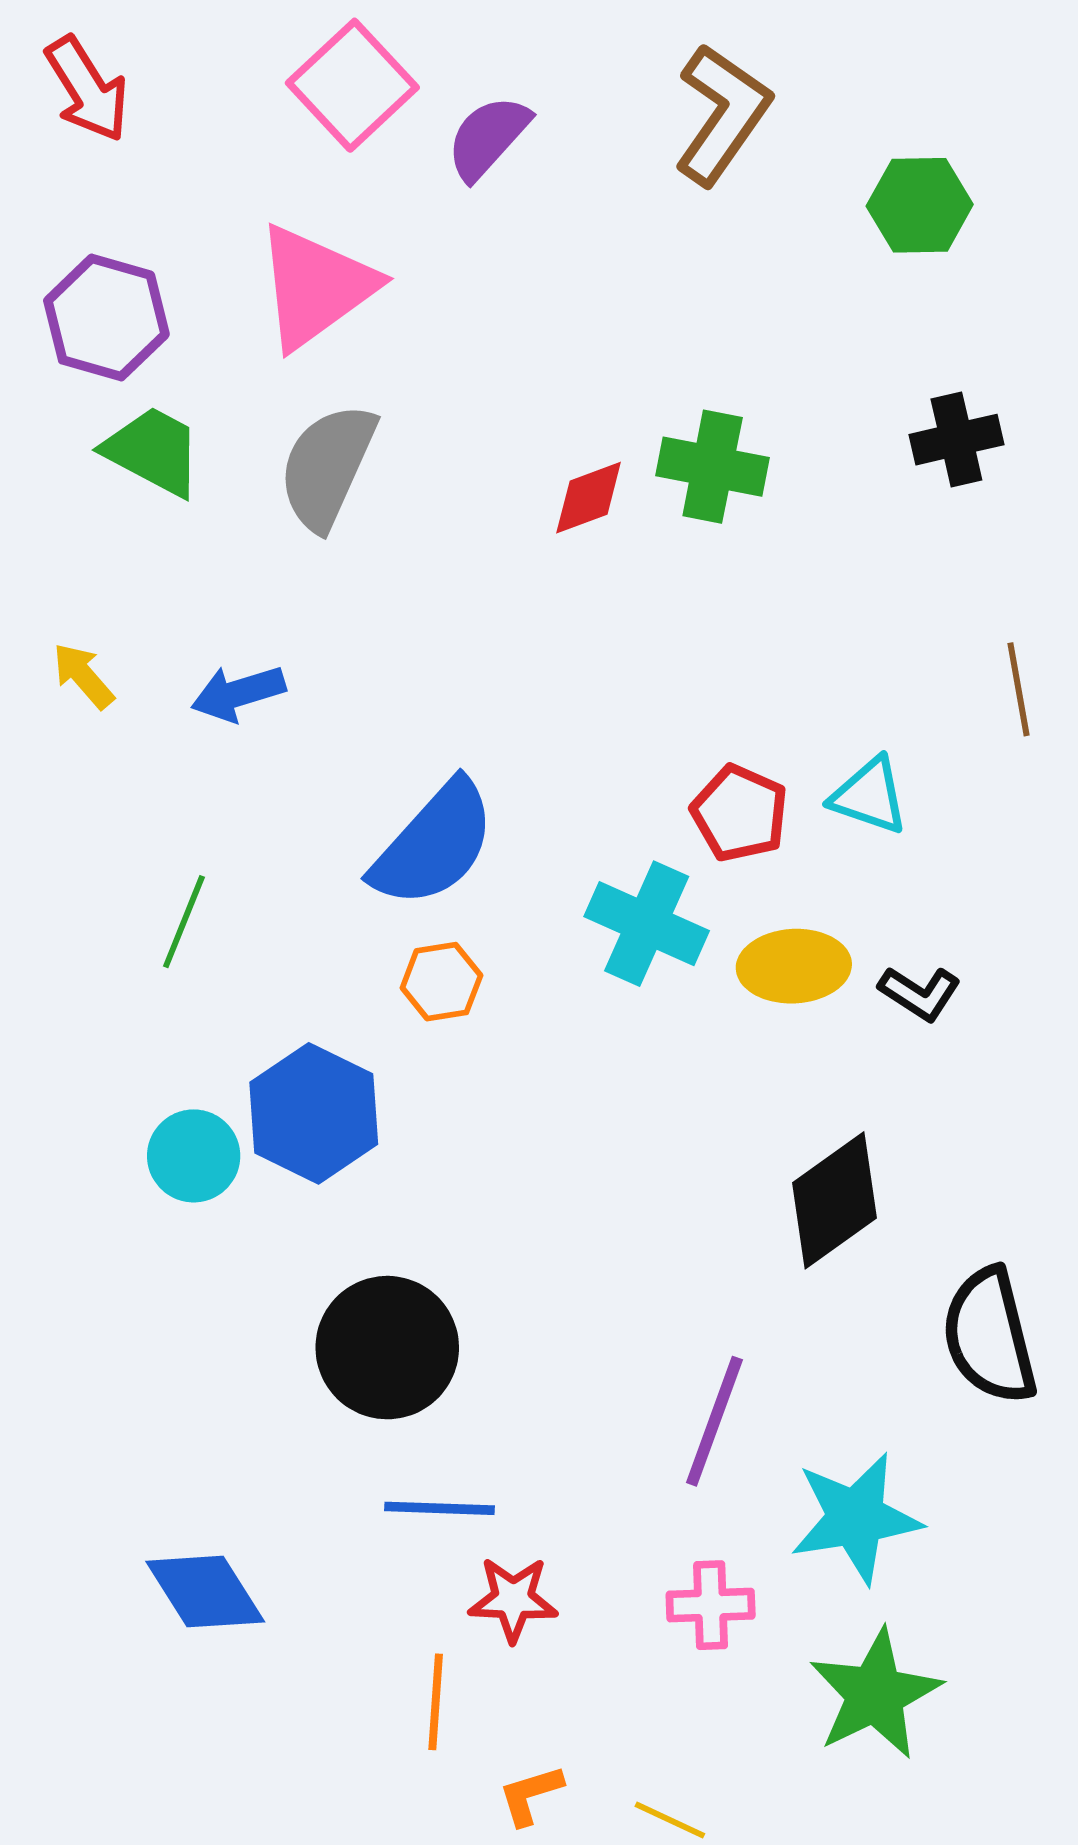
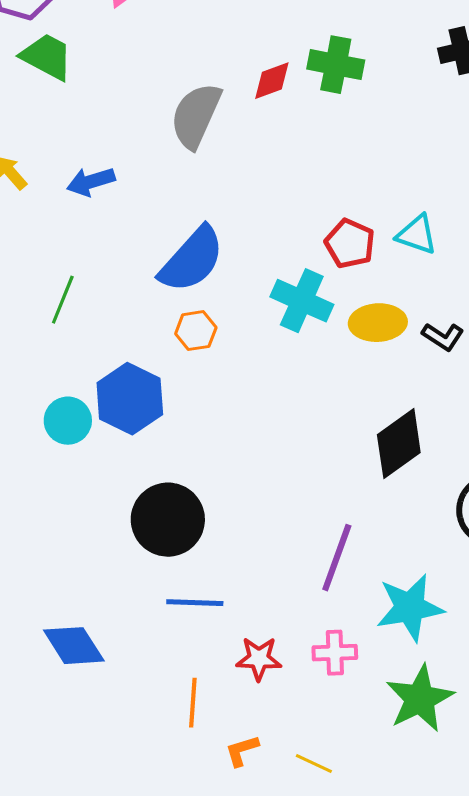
gray semicircle: (327, 467) -> (196, 116), moved
red star: (513, 1599) -> (259, 659), moved

